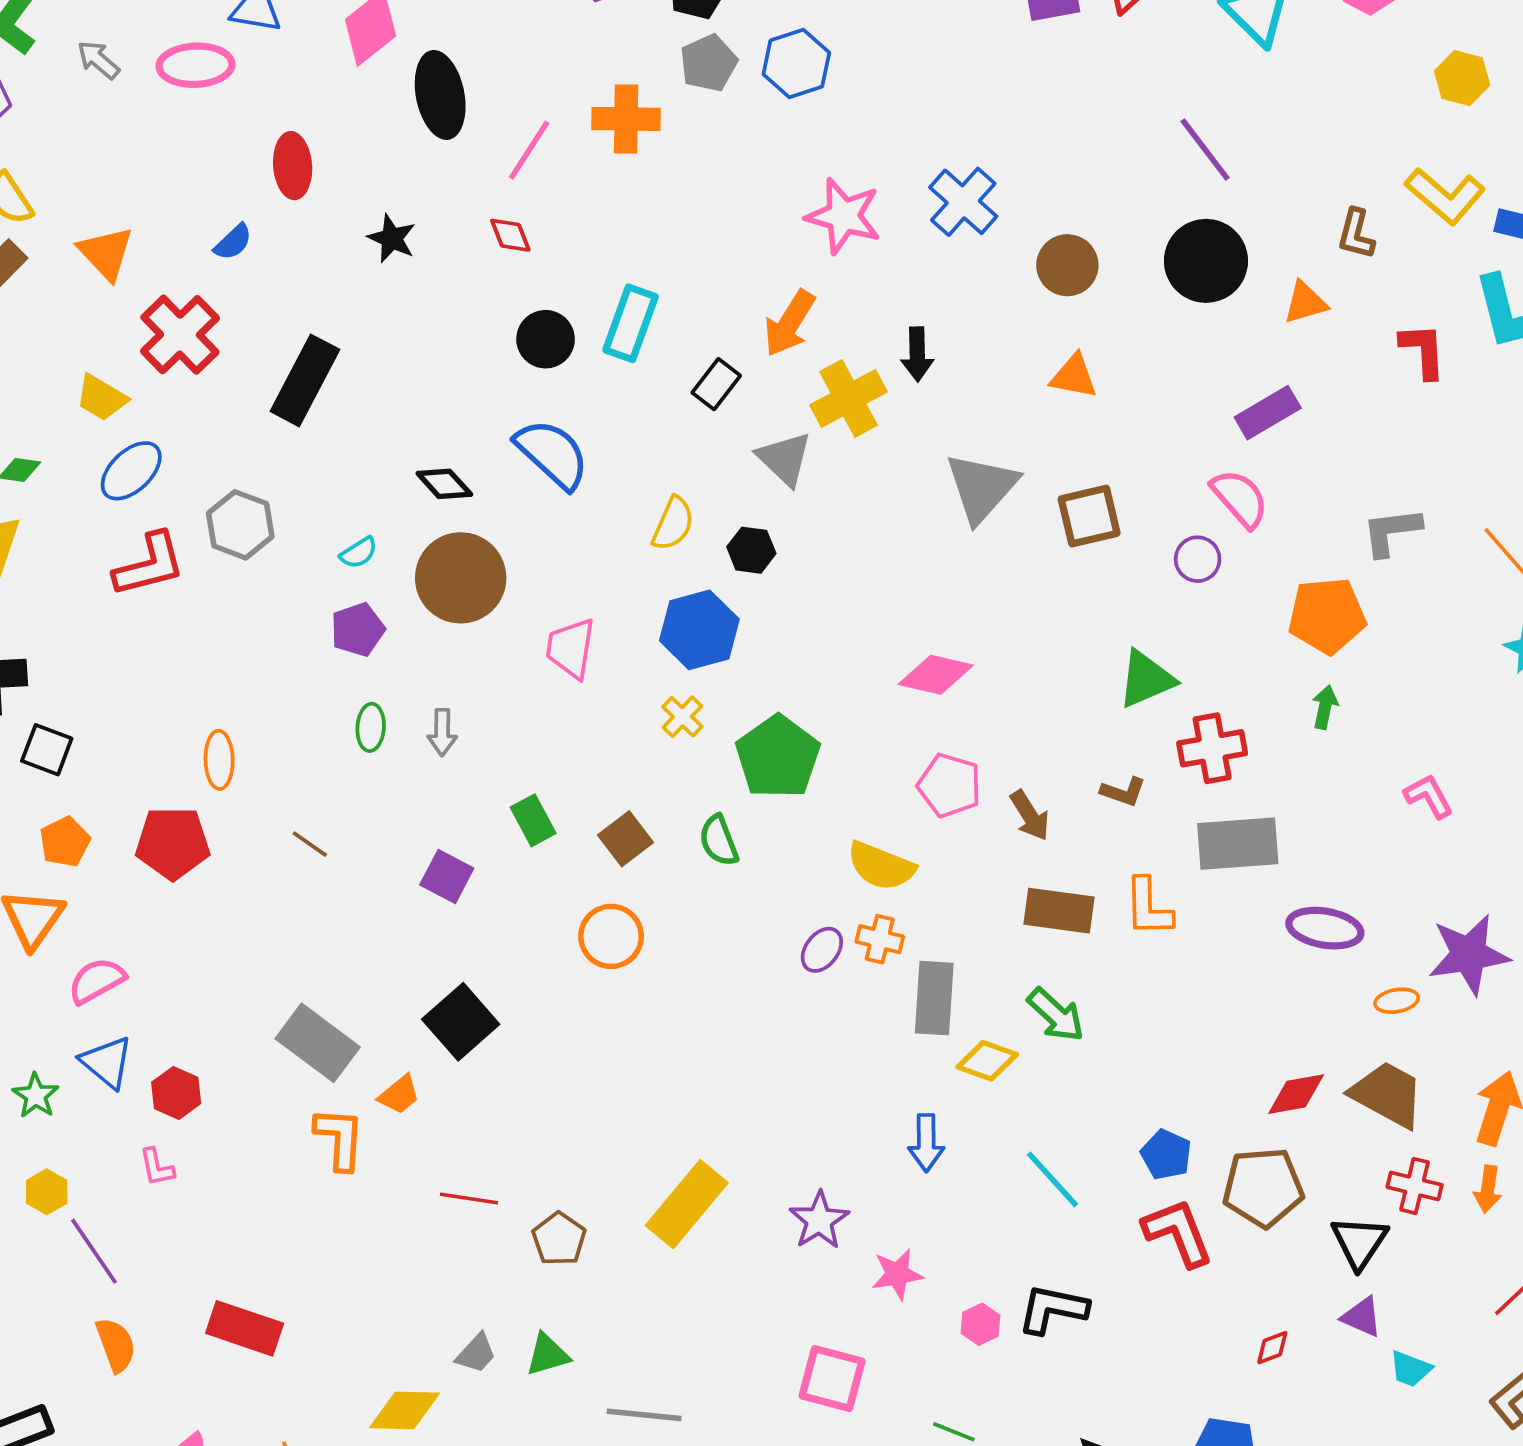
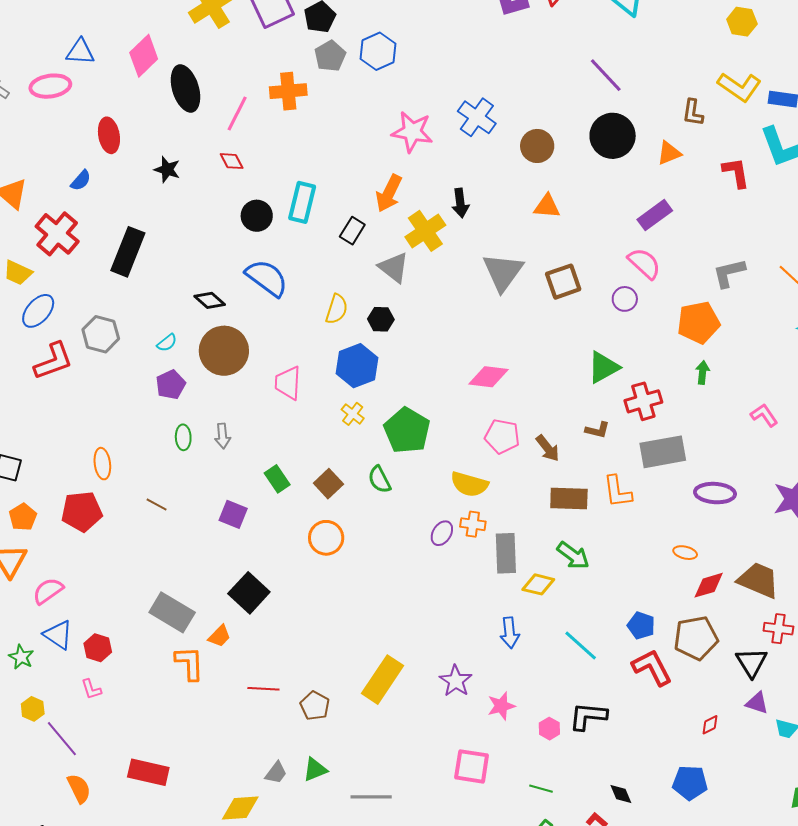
orange ellipse: (1397, 1001) -> (685, 553), moved, turned 30

